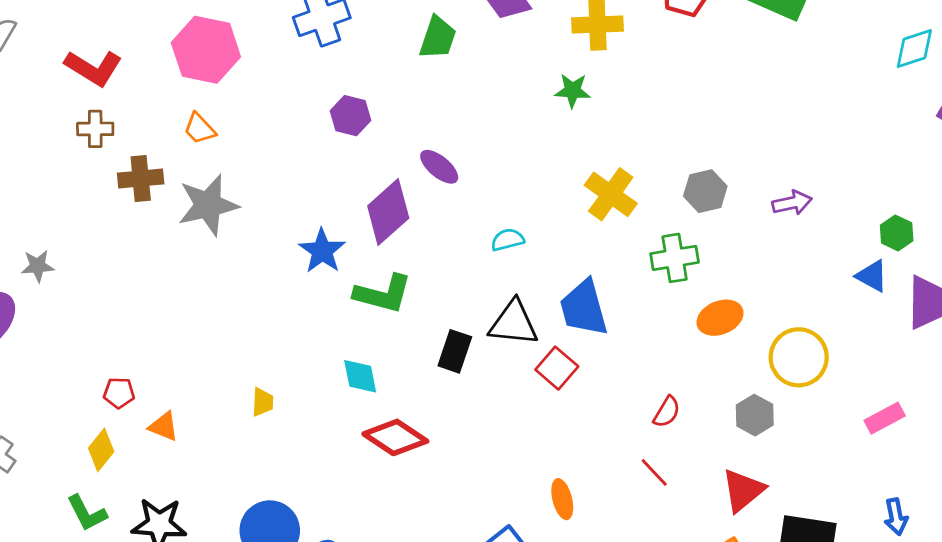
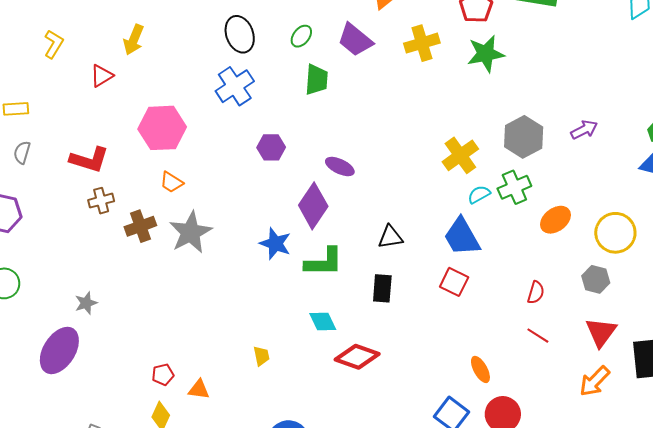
green star: (573, 91) -> (486, 54), moved, size x1.5
gray hexagon: (705, 191) -> (524, 137), size x1.4
yellow cross: (611, 194) -> (460, 155), turned 33
cyan semicircle: (508, 240) -> (479, 194), moved
black triangle: (514, 323) -> (390, 237), moved, size x0.7

